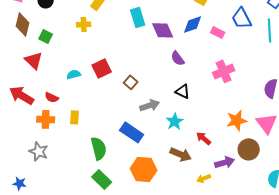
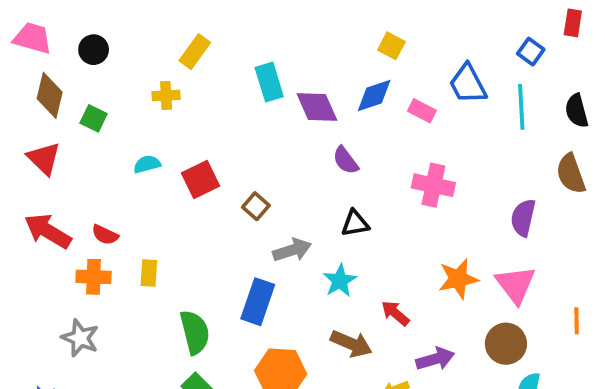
red triangle: (34, 60) -> (44, 158), moved
pink cross: (224, 71) -> (433, 185), turned 35
cyan semicircle: (74, 74) -> (147, 164), moved
black triangle: (183, 91) -> (355, 223), turned -35
blue rectangle: (132, 132) -> (258, 302), turned 75
brown circle: (249, 149) -> (506, 344), moved

